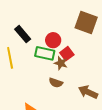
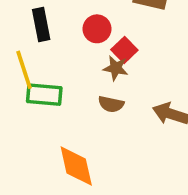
black rectangle: (23, 34) -> (41, 25), turned 36
green rectangle: (45, 53) -> (44, 95), moved

